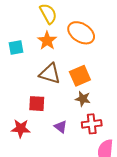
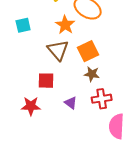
orange star: (47, 41) -> (65, 25), moved
brown triangle: (50, 74) -> (58, 50), turned 35

